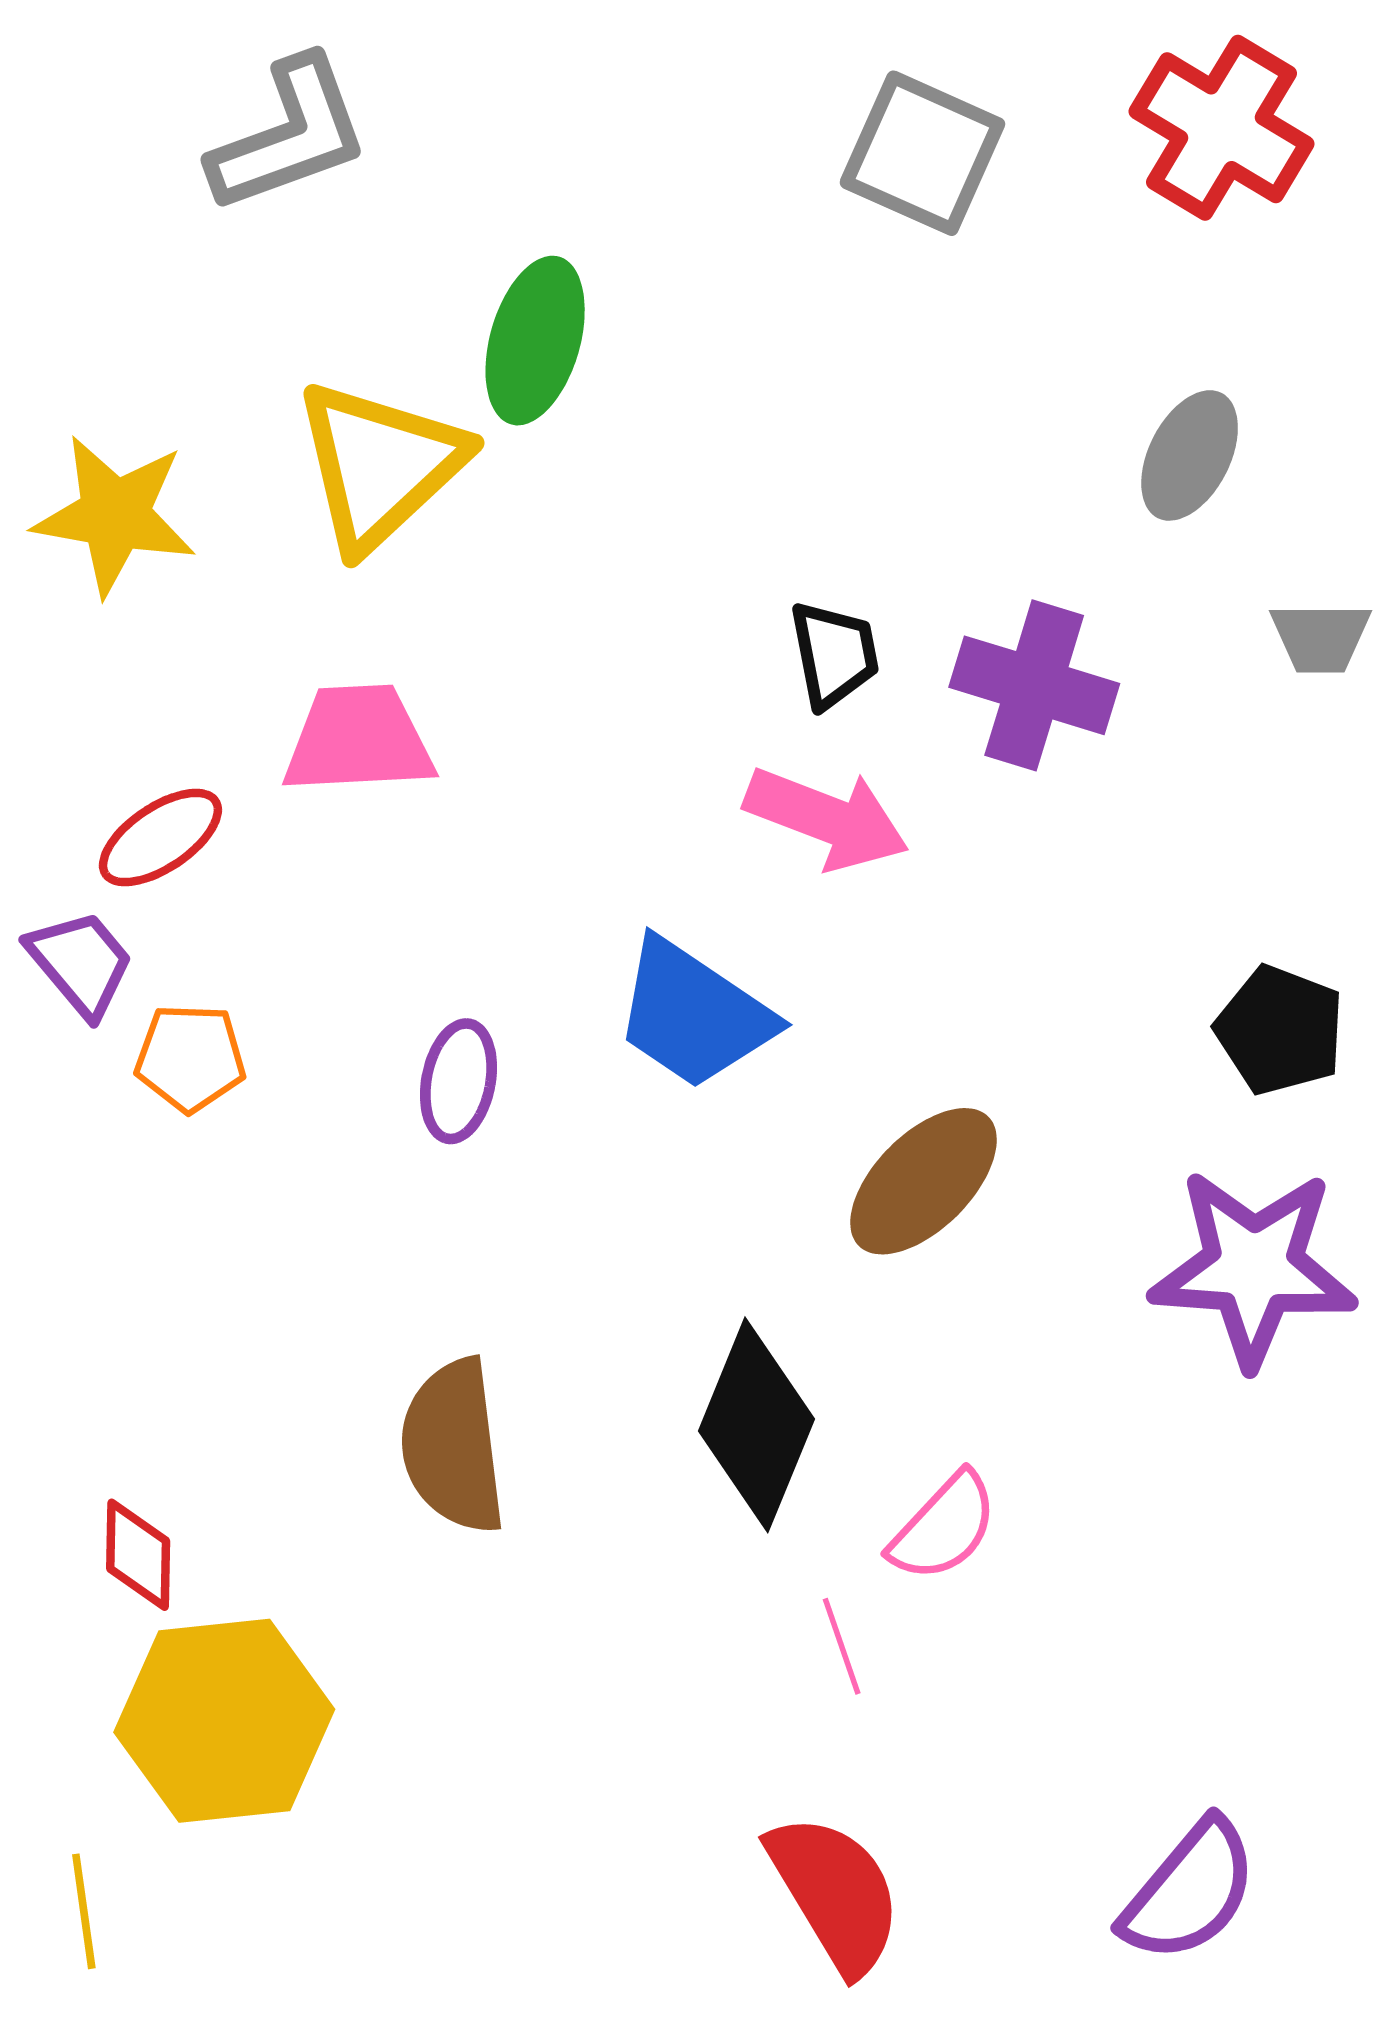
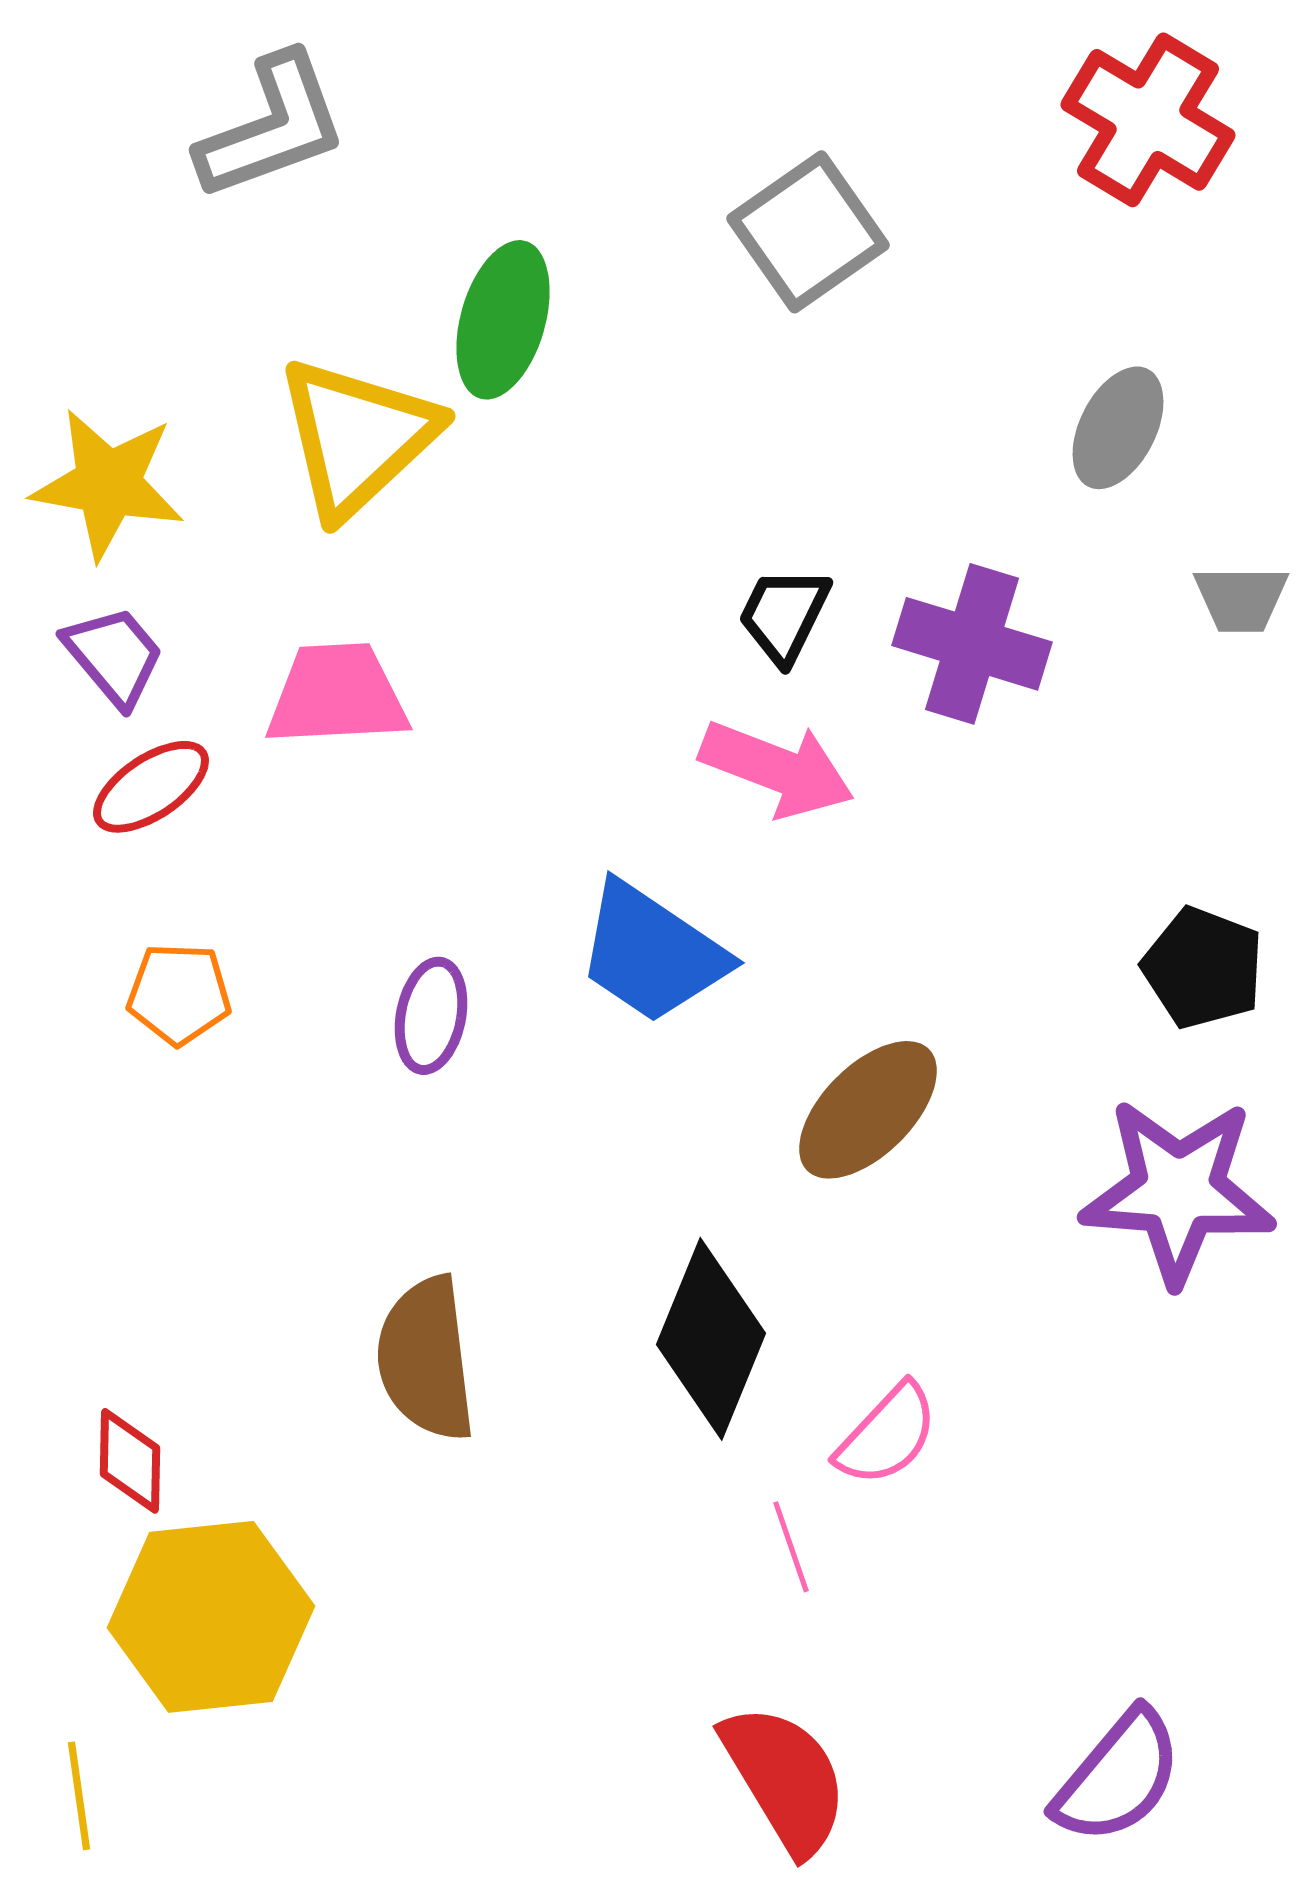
gray square: (922, 153) -> (808, 232), moved, turned 31
black trapezoid: (834, 654) -> (784, 615), turned -143
purple trapezoid: (81, 963) -> (114, 656), moved

